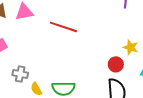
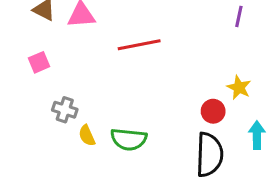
red line: (63, 27) -> (139, 45), turned -36

